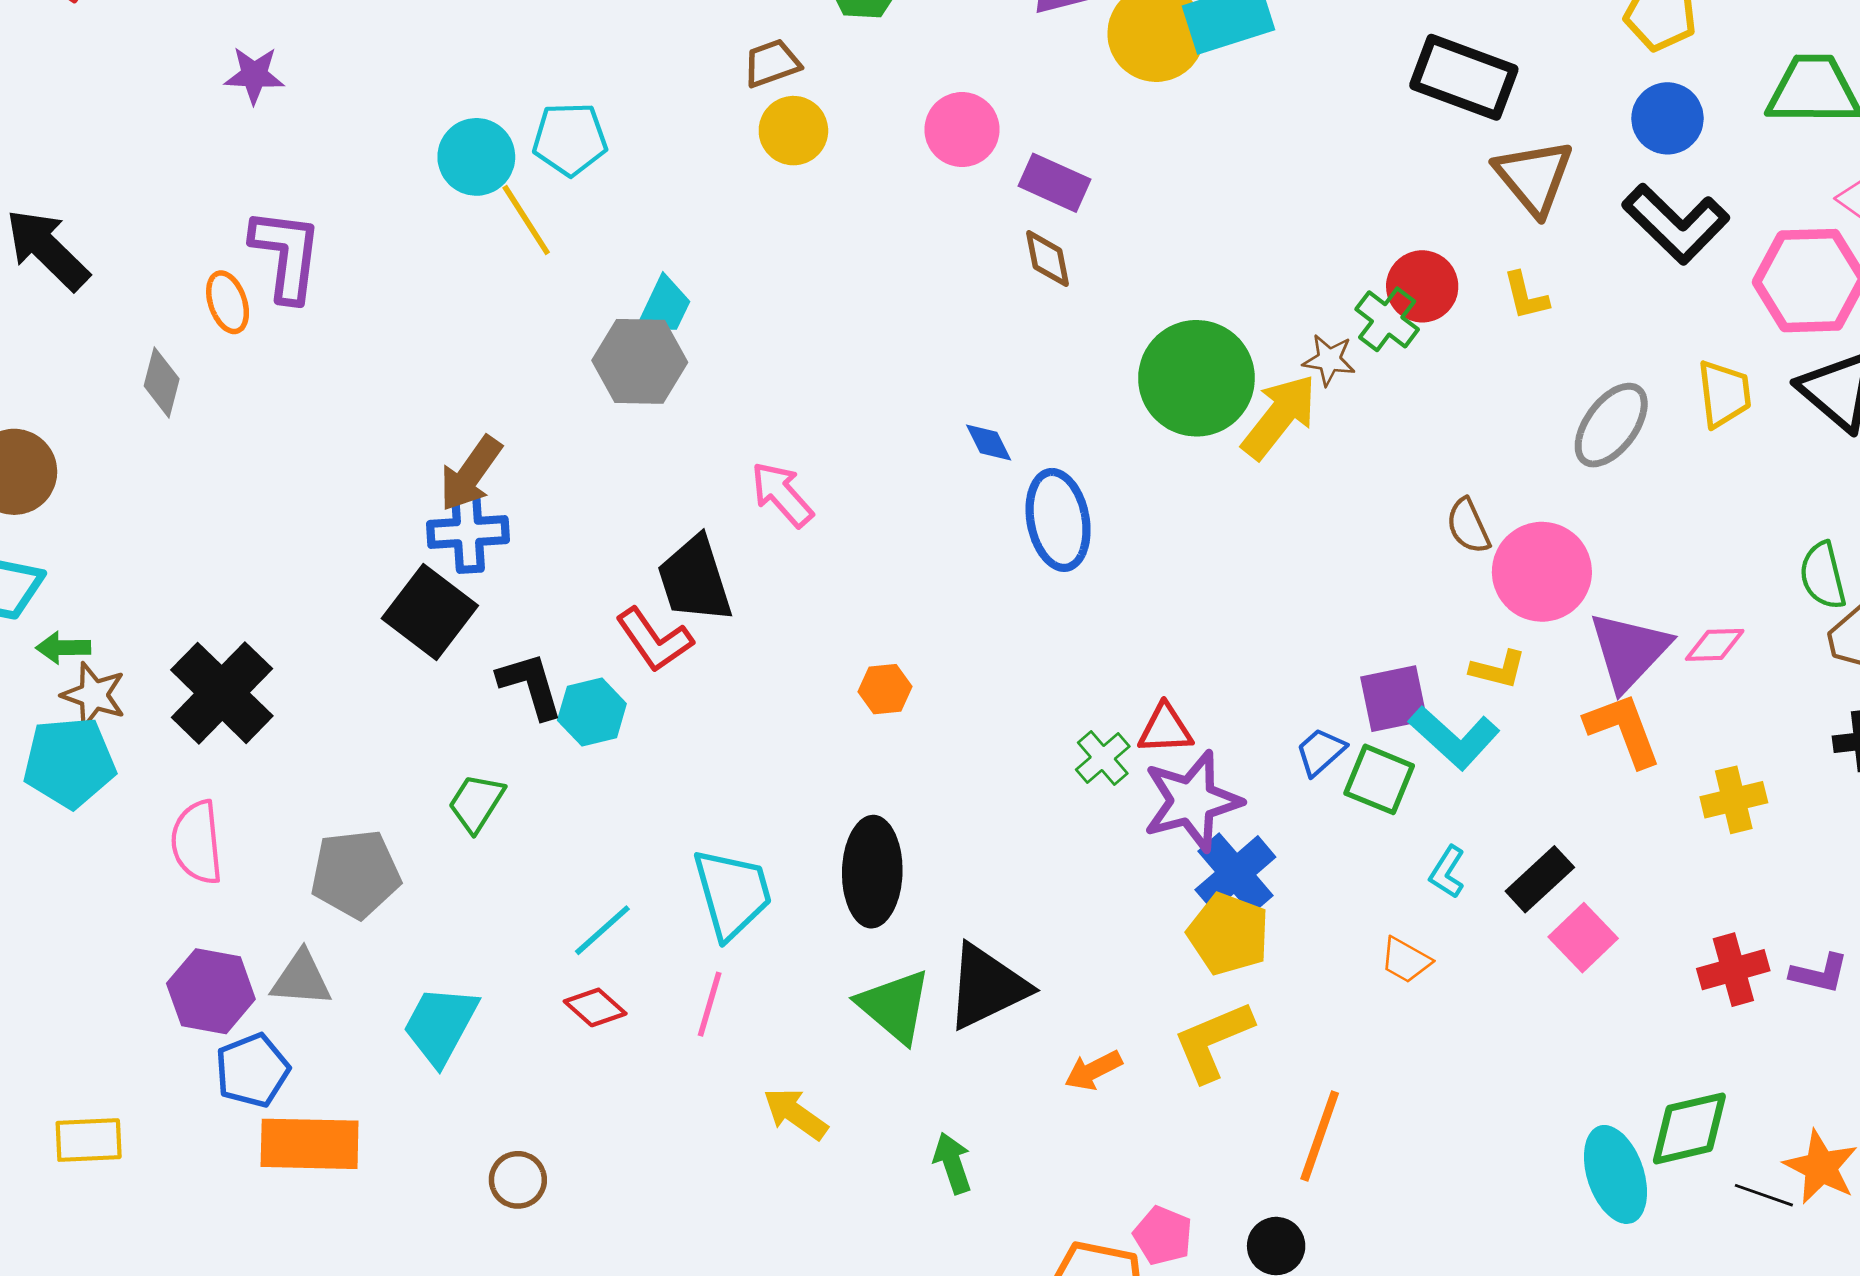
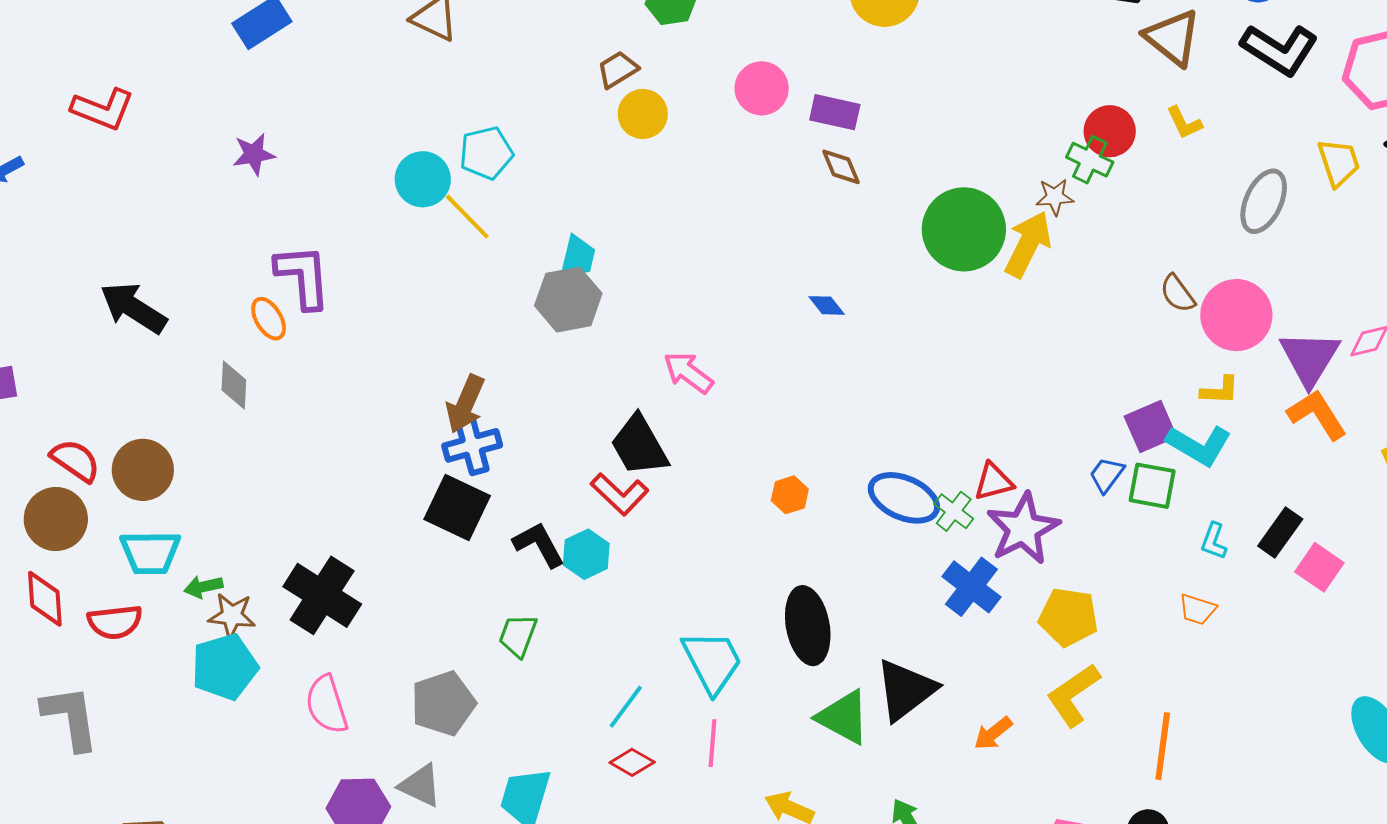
blue ellipse: (1058, 520) -> (904, 498), moved, turned -44
blue cross: (1235, 873) -> (971, 587), moved
gray triangle: (301, 979) -> (420, 785), turned 33

